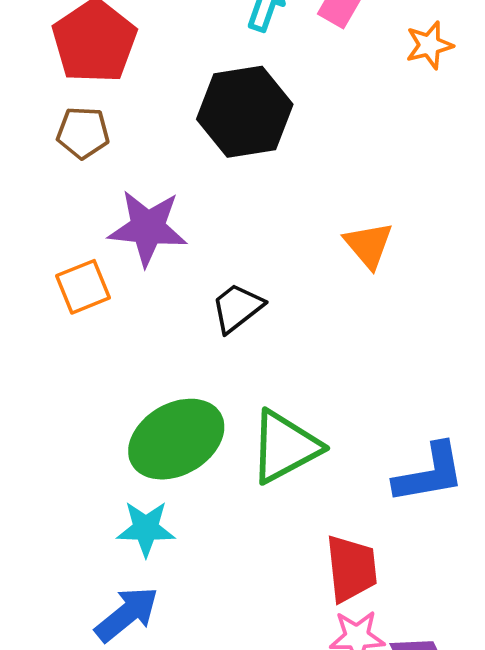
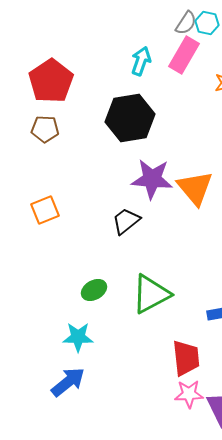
purple star: (148, 228) -> (152, 179), moved
orange triangle: (368, 245) -> (195, 188), size x1.4
green ellipse: (176, 439) -> (94, 290), size x0.5

